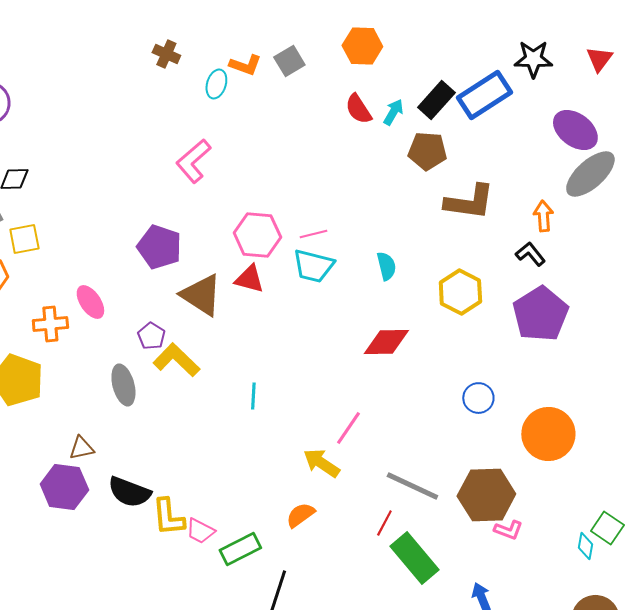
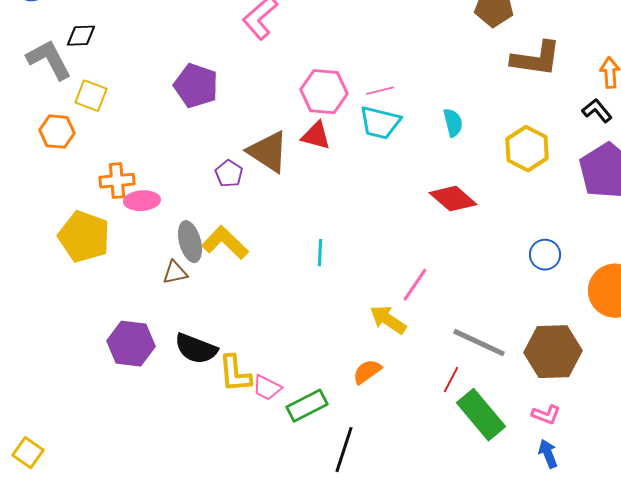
yellow square: (24, 239) -> (91, 96), turned 32
purple pentagon: (159, 247) -> (196, 86), moved
pink ellipse: (90, 302) -> (142, 201), moved, turned -60
purple pentagon: (151, 336) -> (229, 174), moved
red diamond: (386, 342) -> (453, 199), turned 42
yellow L-shape: (176, 360) -> (225, 243), moved
brown triangle: (81, 448) -> (175, 273), moved
pink L-shape: (508, 530) -> (546, 415), moved

